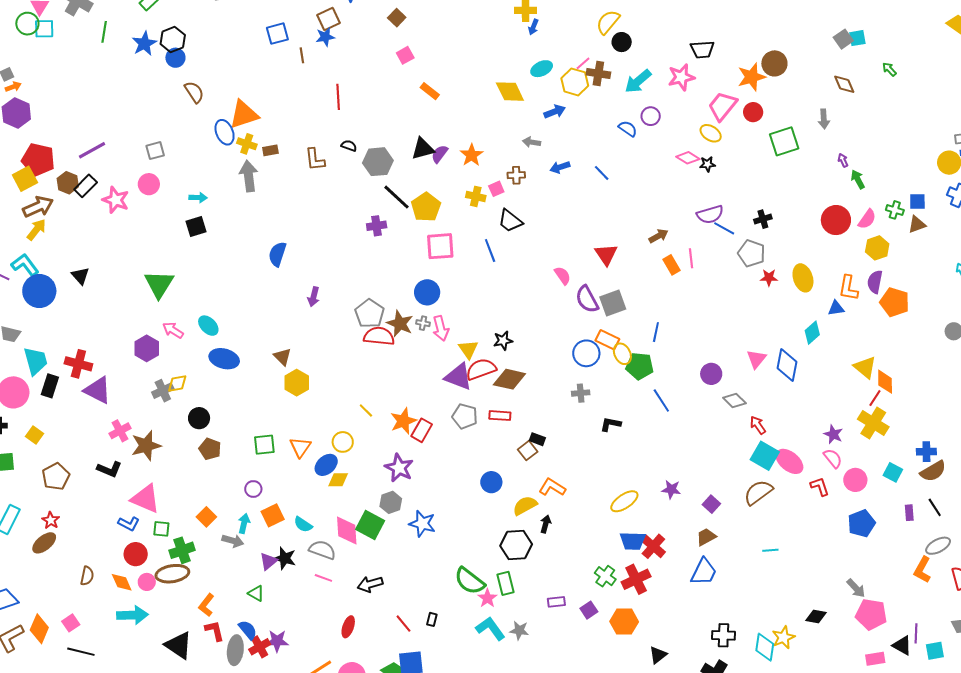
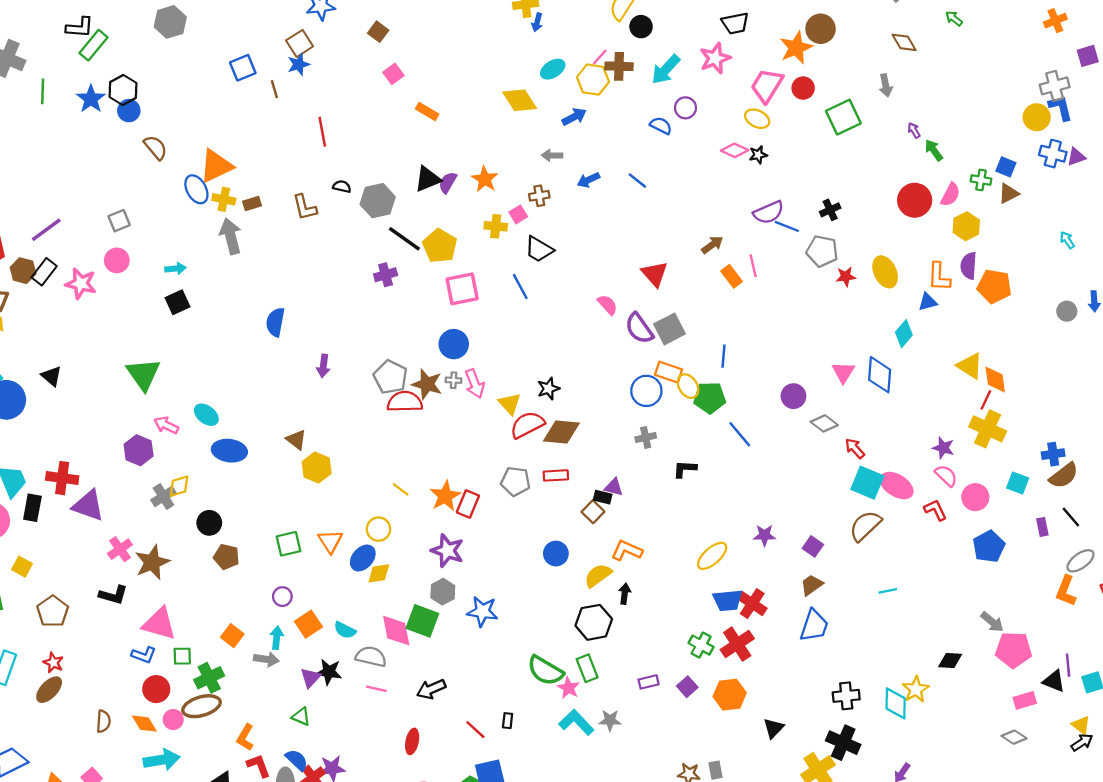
blue square: (917, 202) -> (1006, 167), turned 30
purple triangle: (458, 377) -> (614, 487), moved, size x0.6

